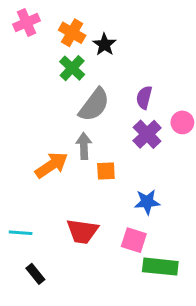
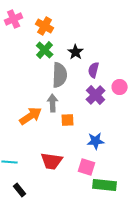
black star: (104, 45) -> (76, 52), moved
gray semicircle: (94, 105) -> (60, 75), turned -35

